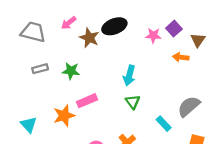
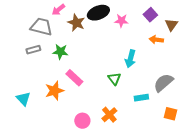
gray trapezoid: (33, 32) -> (41, 27), moved
pink star: (153, 35) -> (121, 21), moved
cyan arrow: (129, 76) -> (130, 59), moved
pink rectangle: (87, 101) -> (74, 78), turned 66
cyan rectangle: (164, 124) -> (141, 98), turned -56

